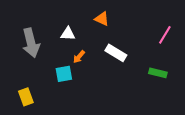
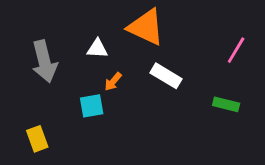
orange triangle: (102, 19) -> (146, 27), size x1.8

